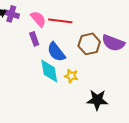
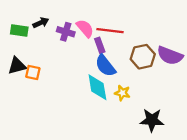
purple cross: (11, 14) -> (66, 32), moved
purple rectangle: (34, 39) -> (100, 45), moved

